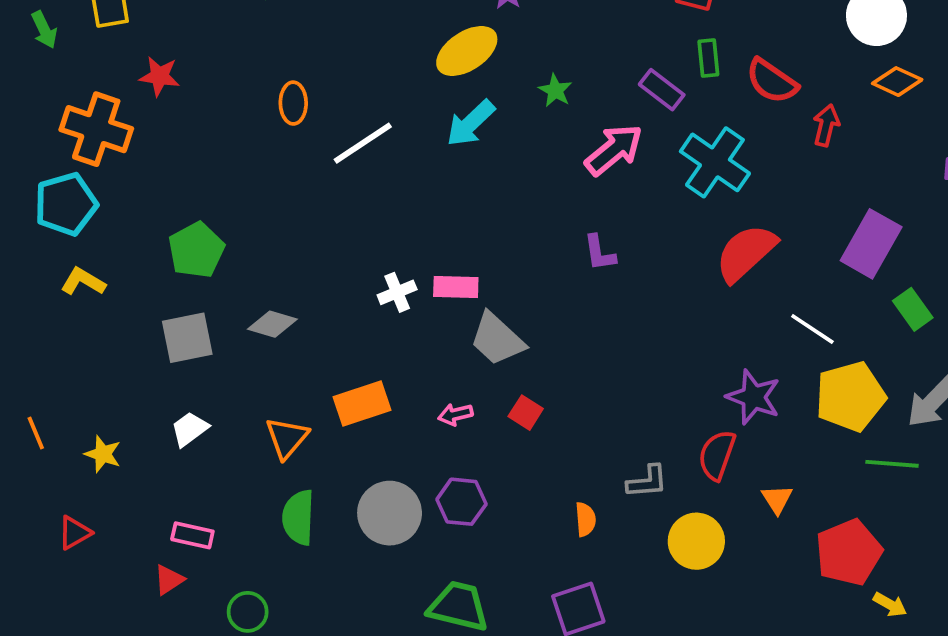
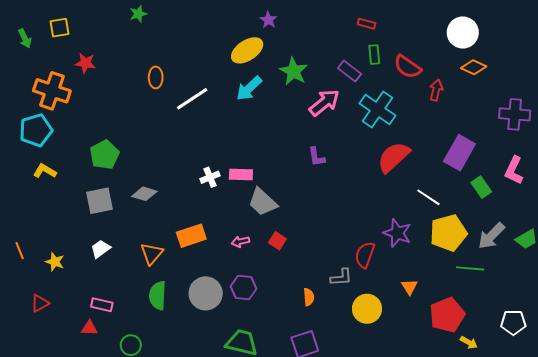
green star: (555, 91) -> (294, 71), size x1.6
red semicircle: (717, 455) -> (365, 255), moved
red triangle: (169, 580) -> (89, 328), turned 36

